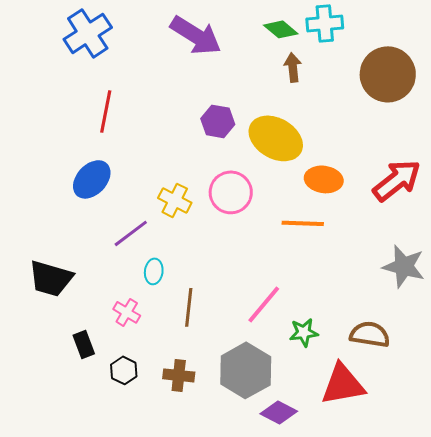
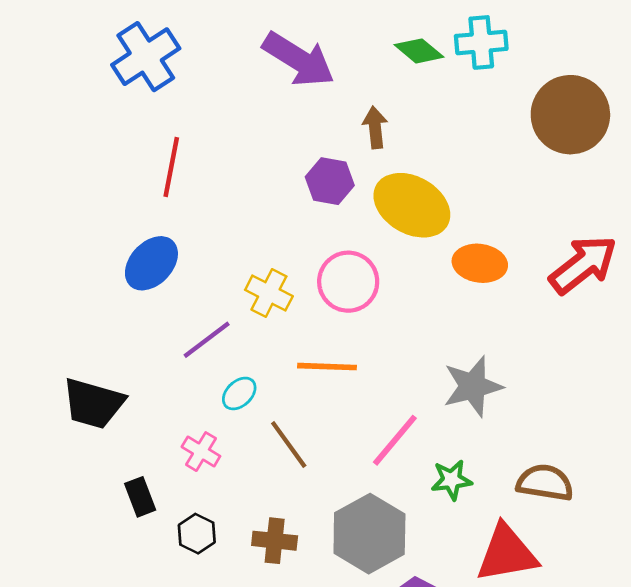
brown arrow: (293, 67) -> (375, 127), moved
orange line: (303, 223) -> (327, 367), moved
gray star: (404, 266) -> (473, 386), moved, turned -30
cyan ellipse: (154, 271) -> (239, 393), turned 40
brown line: (189, 307) -> (289, 444), turned -42

